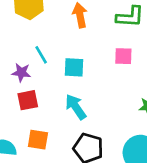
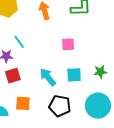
pink square: (123, 56) -> (68, 44), moved
cyan square: (74, 67) -> (74, 75), moved

